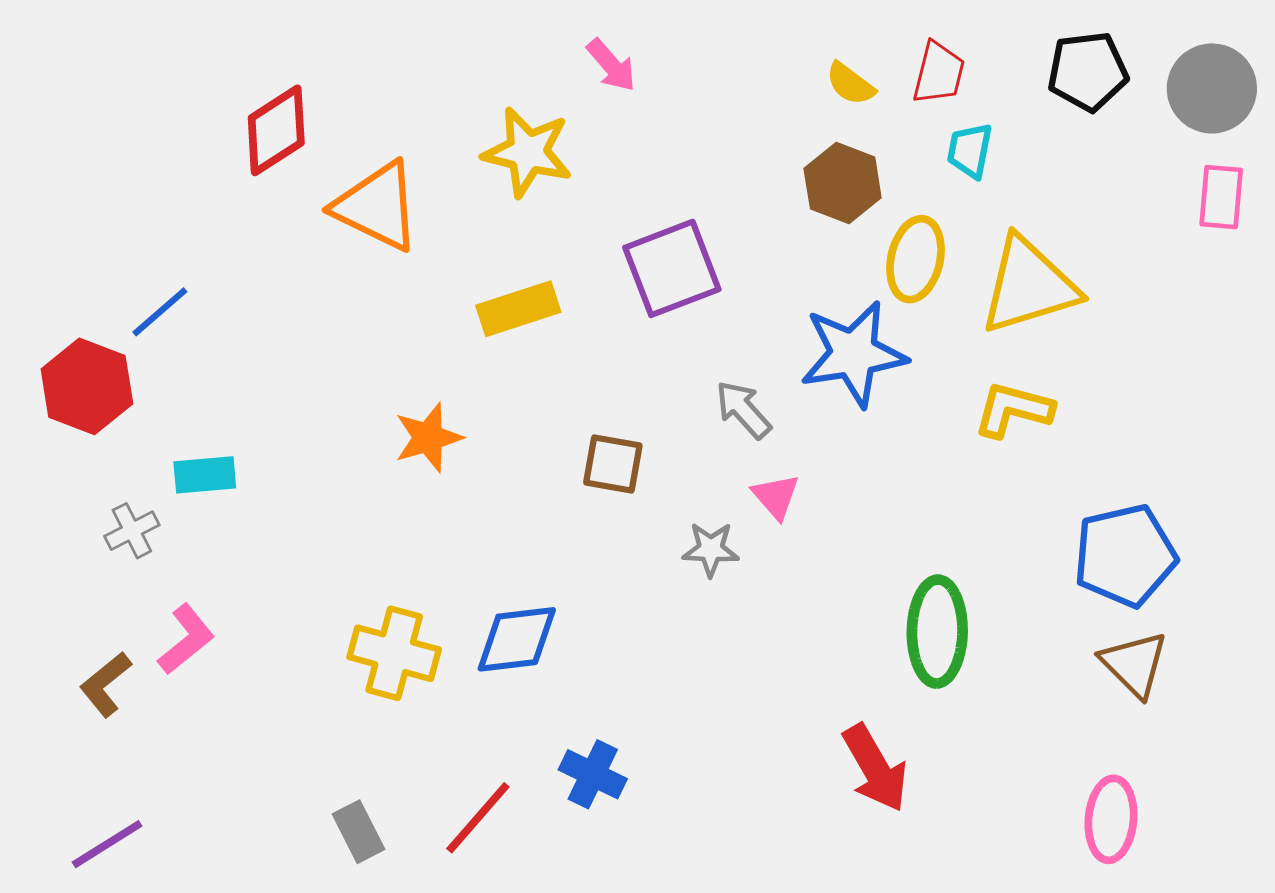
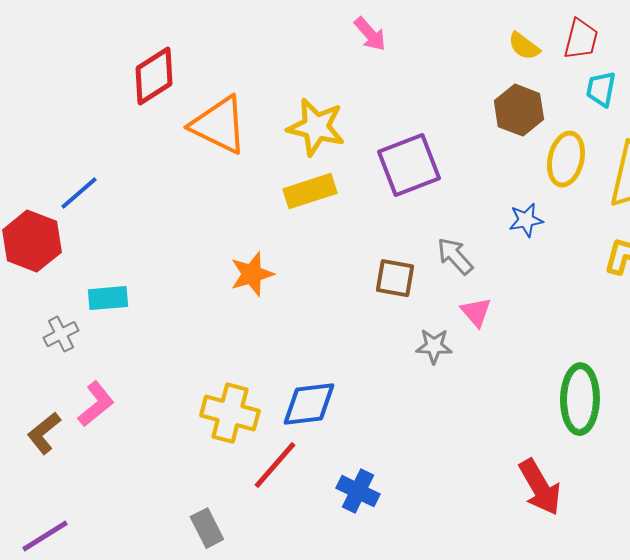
yellow star: (528, 152) -> (316, 127), moved
blue star: (853, 354) -> (526, 220), size x0.5
brown square: (613, 464) -> (395, 278), moved
red line: (478, 818) -> (275, 465), moved

